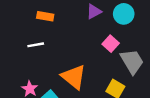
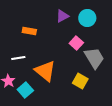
orange rectangle: (45, 16) -> (29, 31), moved
white line: (36, 45) -> (18, 58), moved

